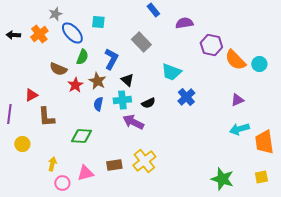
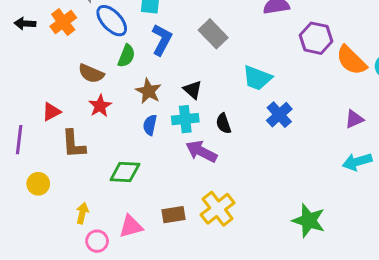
blue L-shape: (111, 59) -> (162, 40), moved
red star: (75, 85) -> (100, 106), moved
black semicircle: (148, 103) -> (223, 123), turned 96
green star: (222, 179) -> (309, 221), moved

